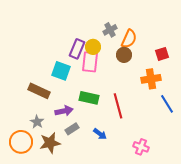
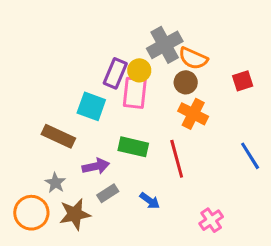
gray cross: (110, 30) -> (165, 45), size x1.6
orange semicircle: (129, 39) -> (193, 58), turned 90
orange cross: (151, 79) -> (193, 114), moved, turned 36
pink cross: (141, 147) -> (211, 220), turned 35

